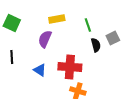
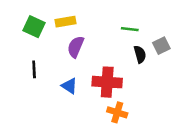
yellow rectangle: (57, 19) -> (66, 22), moved
green line: (88, 25) -> (130, 29), turned -64

